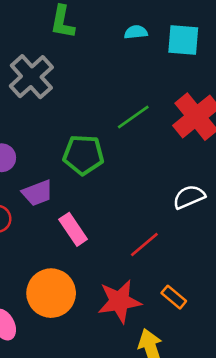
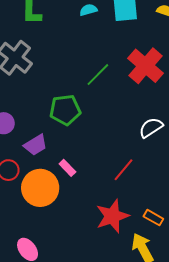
pink rectangle: (73, 229) -> (67, 168), size x0.7
orange circle: (51, 293) -> (40, 188), moved
orange rectangle: (174, 297) -> (153, 218), moved

